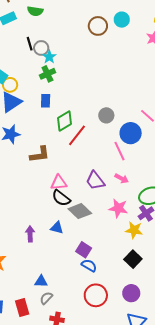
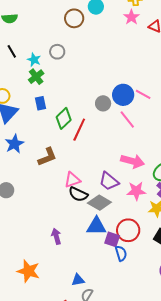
gray circle: (41, 48) -> (57, 52), moved
blue circle: (131, 133) -> (123, 95), moved
pink line: (120, 151) -> (127, 119), moved
pink arrow: (122, 178) -> (133, 161), size x1.6
purple trapezoid: (95, 181) -> (109, 181), moved
blue triangle: (57, 228) -> (96, 226), moved, size x1.5
blue semicircle: (89, 265) -> (121, 253), turned 56
red circle: (96, 295) -> (128, 230), moved

